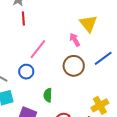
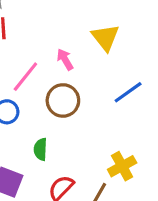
pink arrow: (75, 40) -> (65, 59), moved
brown circle: (74, 66) -> (63, 100), moved

